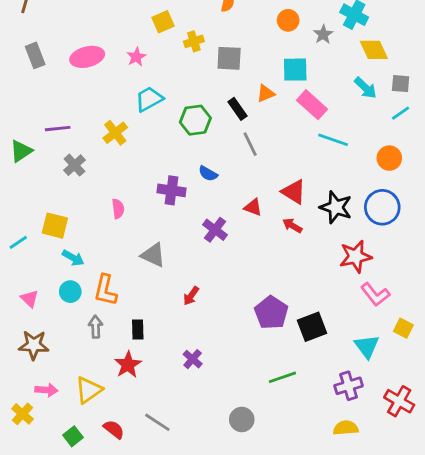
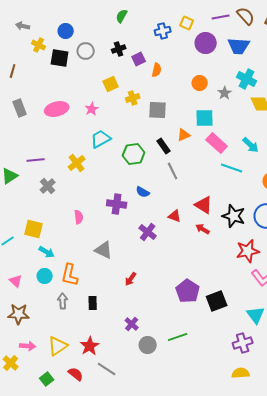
cyan arrow: (365, 88) -> (251, 145), moved
red star: (128, 365) -> (90, 346), moved
green line: (282, 377) -> (178, 337), moved
gray circle: (242, 419) -> (148, 345), moved

